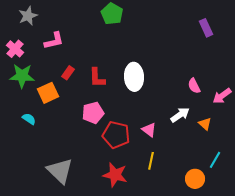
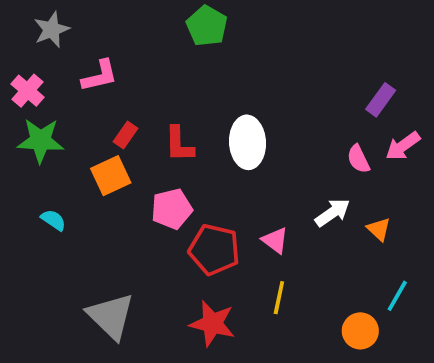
purple rectangle: (206, 28) -> (381, 100), moved, turned 60
orange square: (48, 93) -> (111, 176), moved
pink arrow: (222, 96) -> (403, 146), moved

